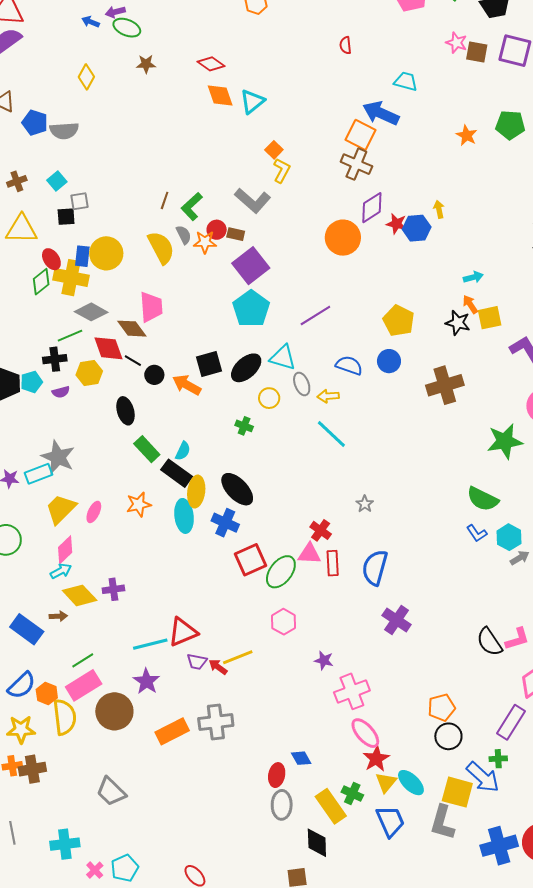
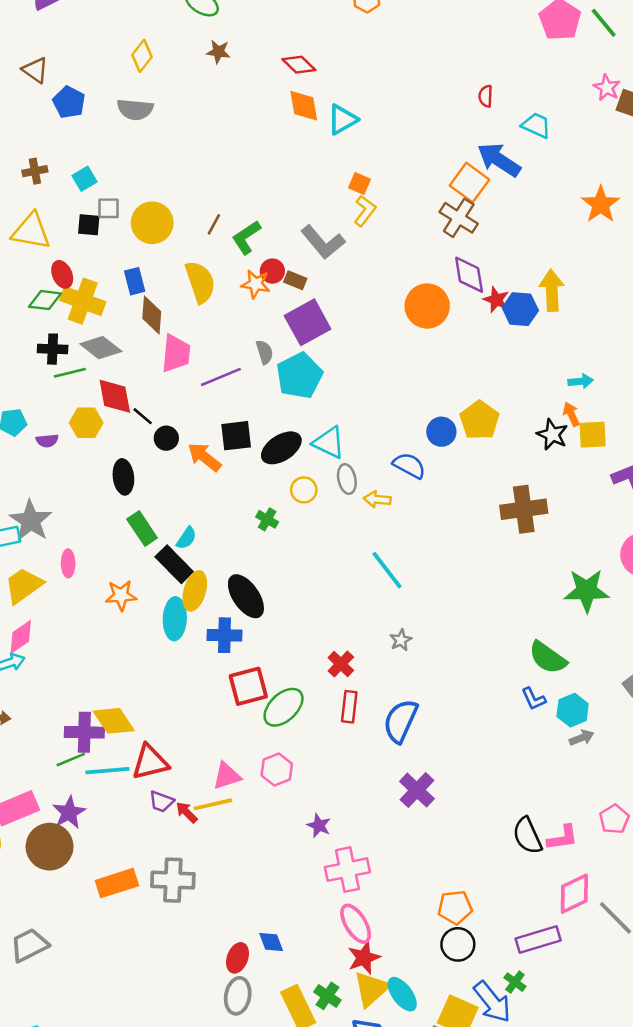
red semicircle: (346, 45) -> (486, 96), moved
gray semicircle: (64, 131) -> (135, 109), moved
orange star: (467, 135) -> (601, 204), size x1.4
orange square: (274, 150) -> (359, 184), turned -30
purple diamond: (372, 208) -> (469, 275), turned -76
yellow arrow: (439, 209) -> (552, 290), size x1.8
gray semicircle: (184, 235) -> (265, 352), moved
yellow circle: (106, 253) -> (152, 223), moved
blue rectangle: (82, 256) -> (135, 281), moved, turned -30
green diamond: (41, 282) -> (45, 300), turned 36
purple line: (315, 315) -> (221, 377), moved
brown diamond: (132, 329) -> (152, 315), moved, turned 32
black cross: (55, 359) -> (53, 349), moved
blue circle: (389, 361) -> (441, 432), moved
cyan line: (331, 434) -> (387, 570), moved
pink ellipse: (94, 512) -> (68, 563), moved, turned -35
blue cross: (225, 523) -> (224, 635), turned -32
pink triangle: (309, 554) -> (227, 776), moved, turned -30
purple cross: (113, 589) -> (84, 732), moved, size x1.4
yellow diamond: (80, 595) -> (114, 721), moved
green line: (83, 660) -> (71, 760), moved
purple star: (146, 681) -> (69, 812), moved
purple rectangle: (511, 722) -> (538, 940), turned 32
green cross: (498, 759) -> (515, 982), turned 30
yellow triangle: (386, 782) -> (371, 989), size x1.4
gray trapezoid: (111, 792) -> (29, 945), turned 100

